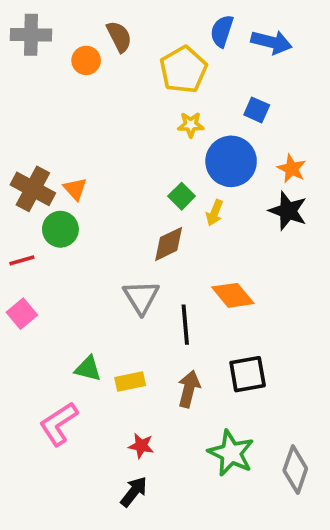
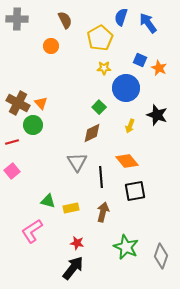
blue arrow: (271, 42) -> (148, 23), turned -140
orange circle: (86, 60) -> (51, 46), moved
orange star: (292, 169) -> (159, 68), moved
yellow arrow: (215, 213) -> (130, 126), moved
black square: (248, 374) -> (135, 191), moved
black arrow: (134, 492) -> (73, 268), size x1.4

